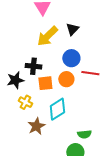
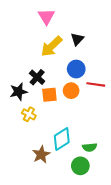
black cross: (33, 66) -> (37, 77), turned 35
cyan diamond: (57, 109) -> (62, 139), moved
brown star: (36, 126) -> (41, 154), moved

